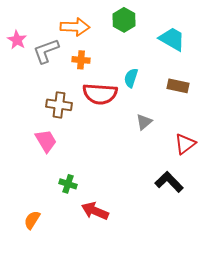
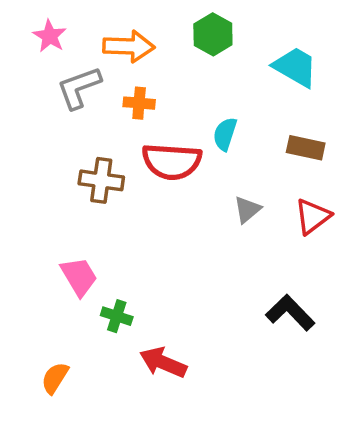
pink star: (17, 40) -> (50, 36), moved
pink trapezoid: (46, 141) -> (79, 277), moved
red triangle: (185, 144) -> (313, 216), moved

